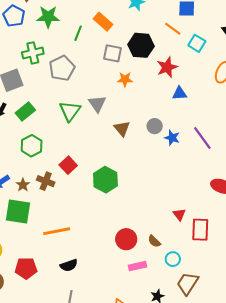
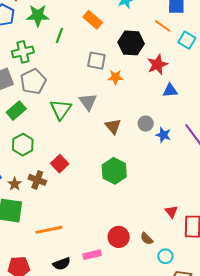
green line: (78, 33) -> (59, 36), moved
gray square: (113, 53) -> (96, 61), moved
gray pentagon: (62, 68) -> (33, 81), moved
green hexagon: (105, 180) -> (114, 171), moved
pink rectangle: (137, 266) -> (92, 255), moved

